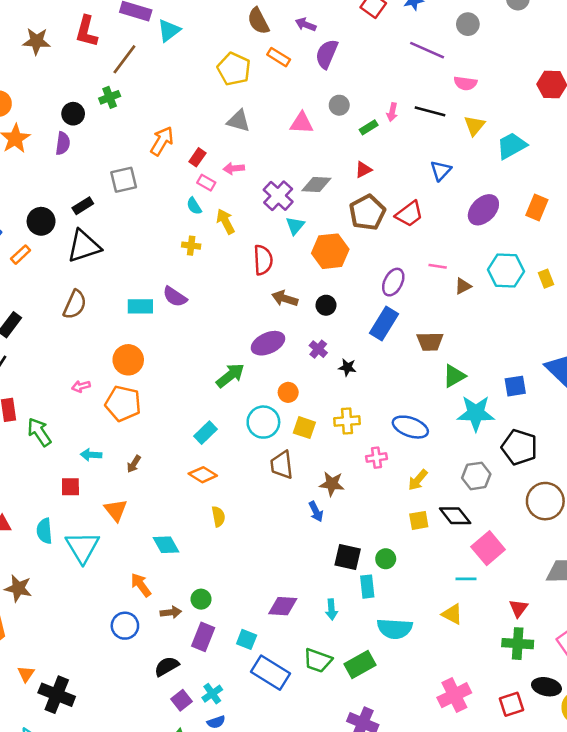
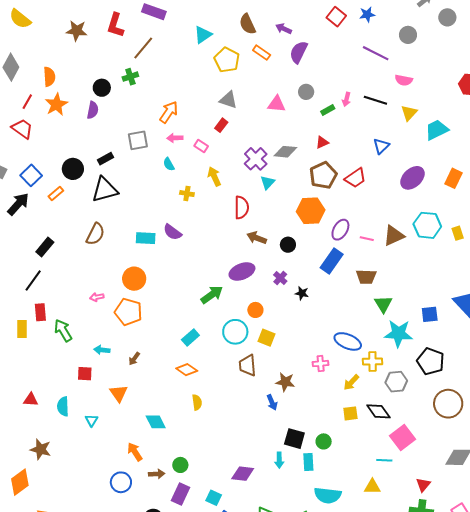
cyan triangle: (169, 30) -> (203, 35), moved
red rectangle: (197, 157) -> (221, 125), moved
pink arrow: (234, 168) -> (175, 138), moved
cyan semicircle: (194, 206) -> (169, 164), moved
orange hexagon: (330, 251) -> (311, 211), moved
pink line: (438, 266) -> (367, 239), moved
brown triangle: (463, 286) -> (394, 236), size x1.6
green triangle: (454, 376) -> (383, 304), turned -36
yellow cross: (347, 421) -> (373, 362), moved
cyan triangle: (82, 547) -> (92, 420), size x0.5
cyan arrow: (331, 609) -> (279, 460), moved
yellow triangle: (452, 614) -> (372, 487), turned -30

